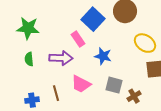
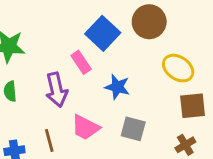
purple arrow: (61, 58) -> (56, 90), turned 75
brown cross: (134, 96) -> (185, 145), moved

